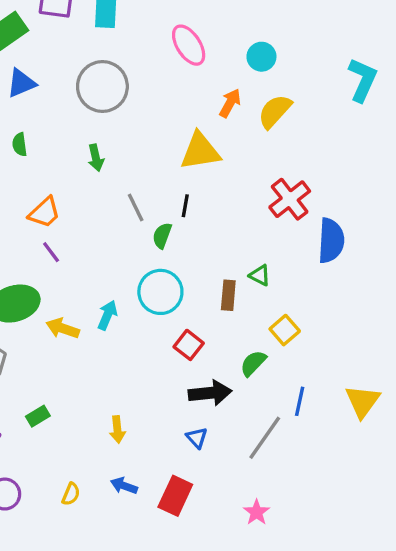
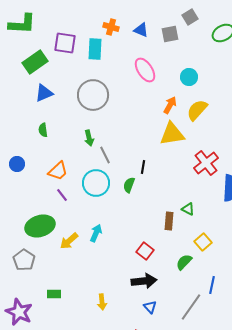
yellow triangle: (200, 151) -> (172, 134), moved
gray line: (136, 207) -> (105, 155), moved
cyan circle: (160, 292) -> (96, 183), moved
yellow arrow: (63, 328) -> (69, 241), turned -60
black arrow: (210, 393) -> (144, 281), moved
green rectangle: (38, 416) -> (54, 294), turned 32

